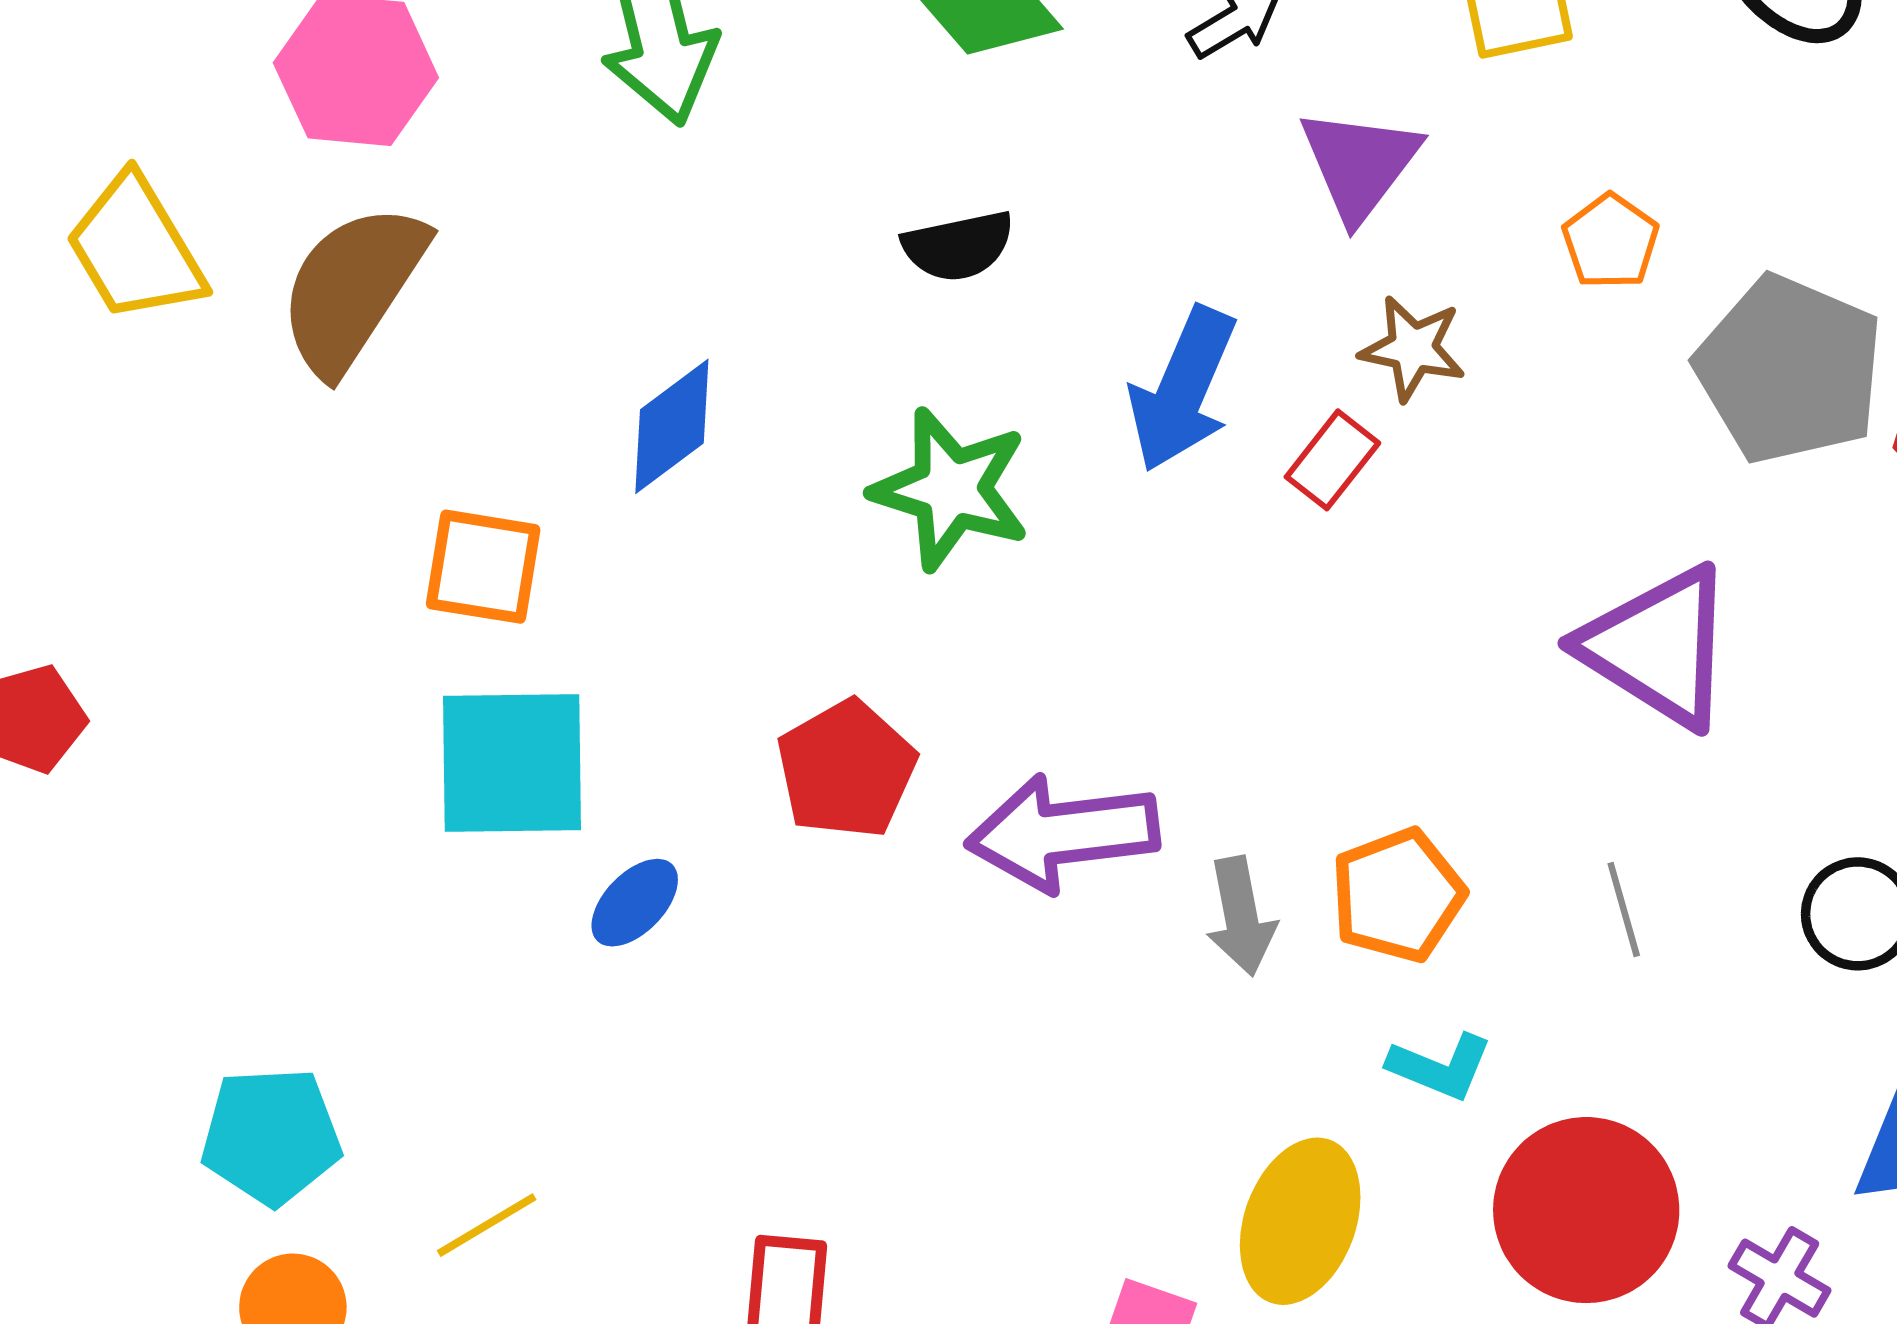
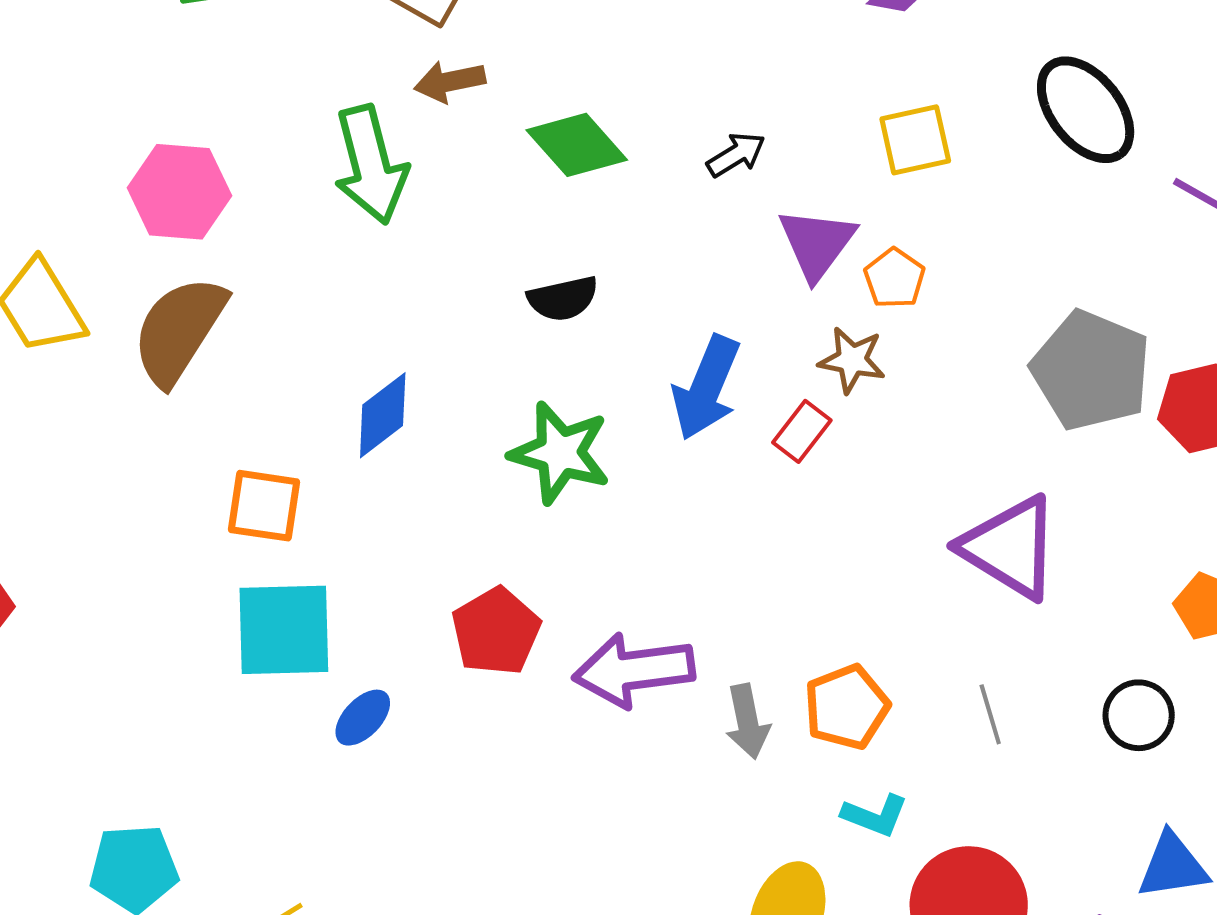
orange pentagon: (1611, 241) -> (895, 278), moved

